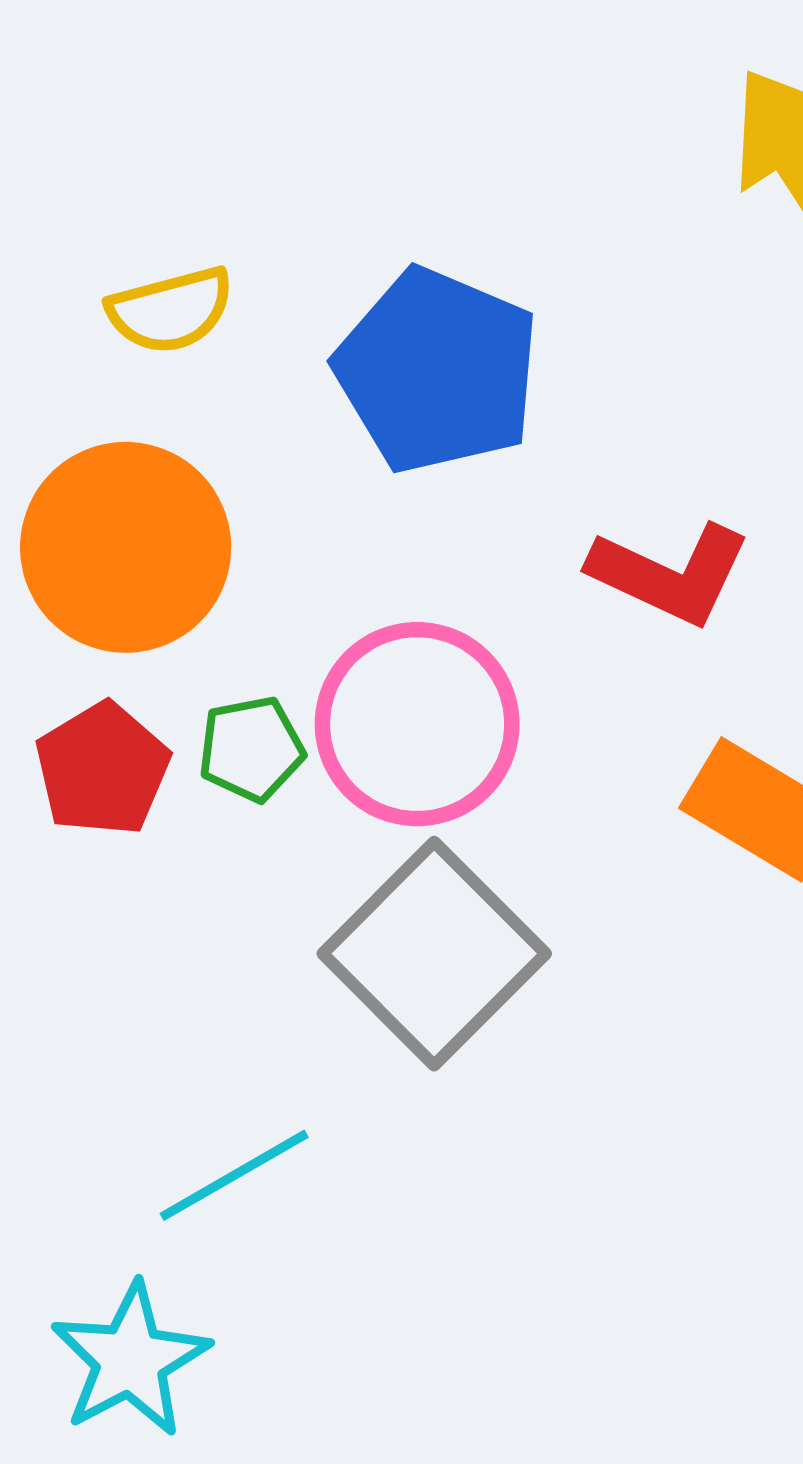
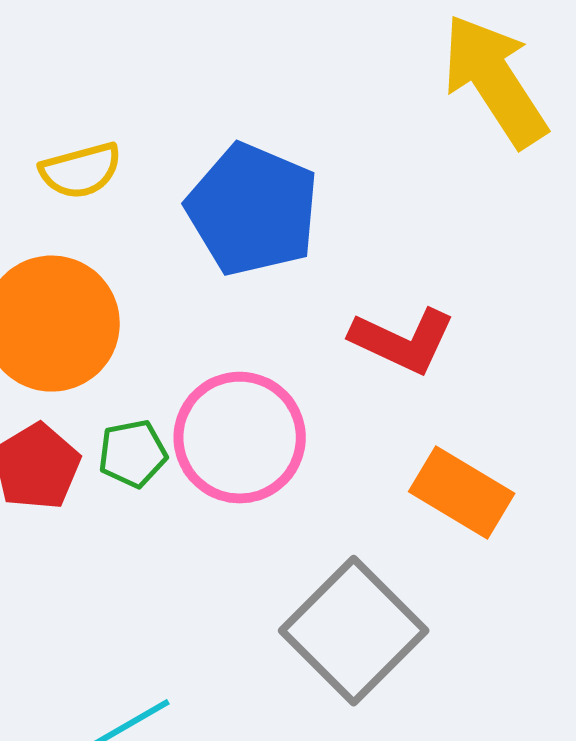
gray square: (434, 954) -> (354, 631), moved

